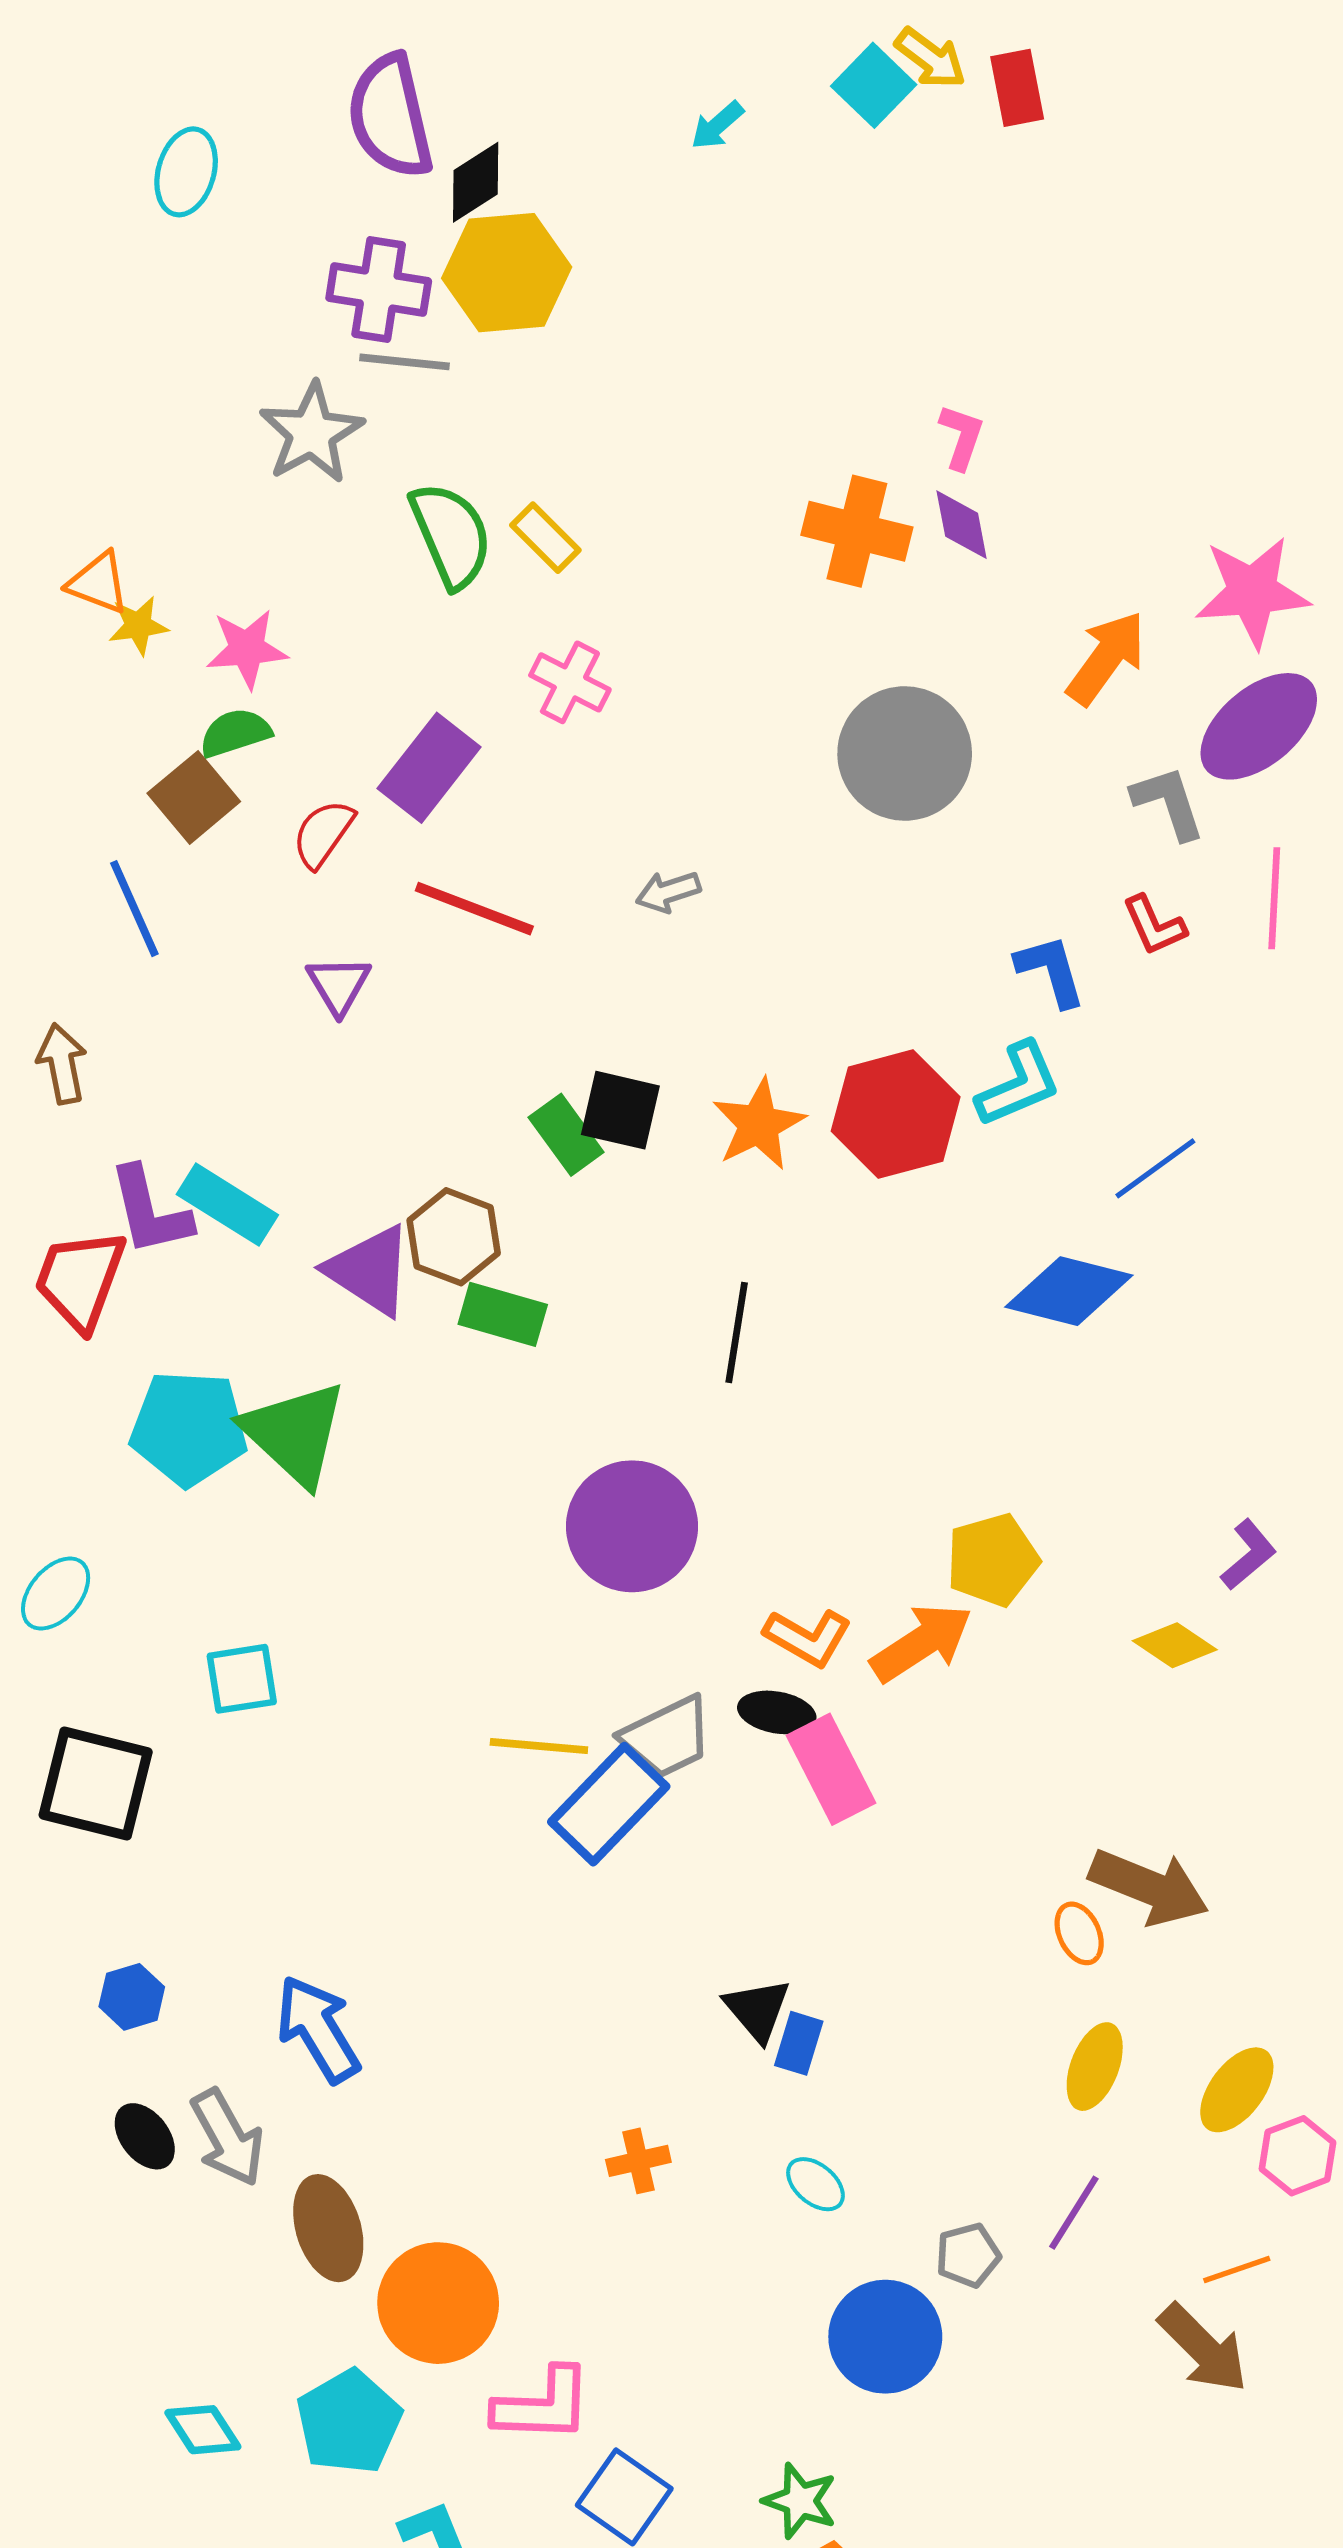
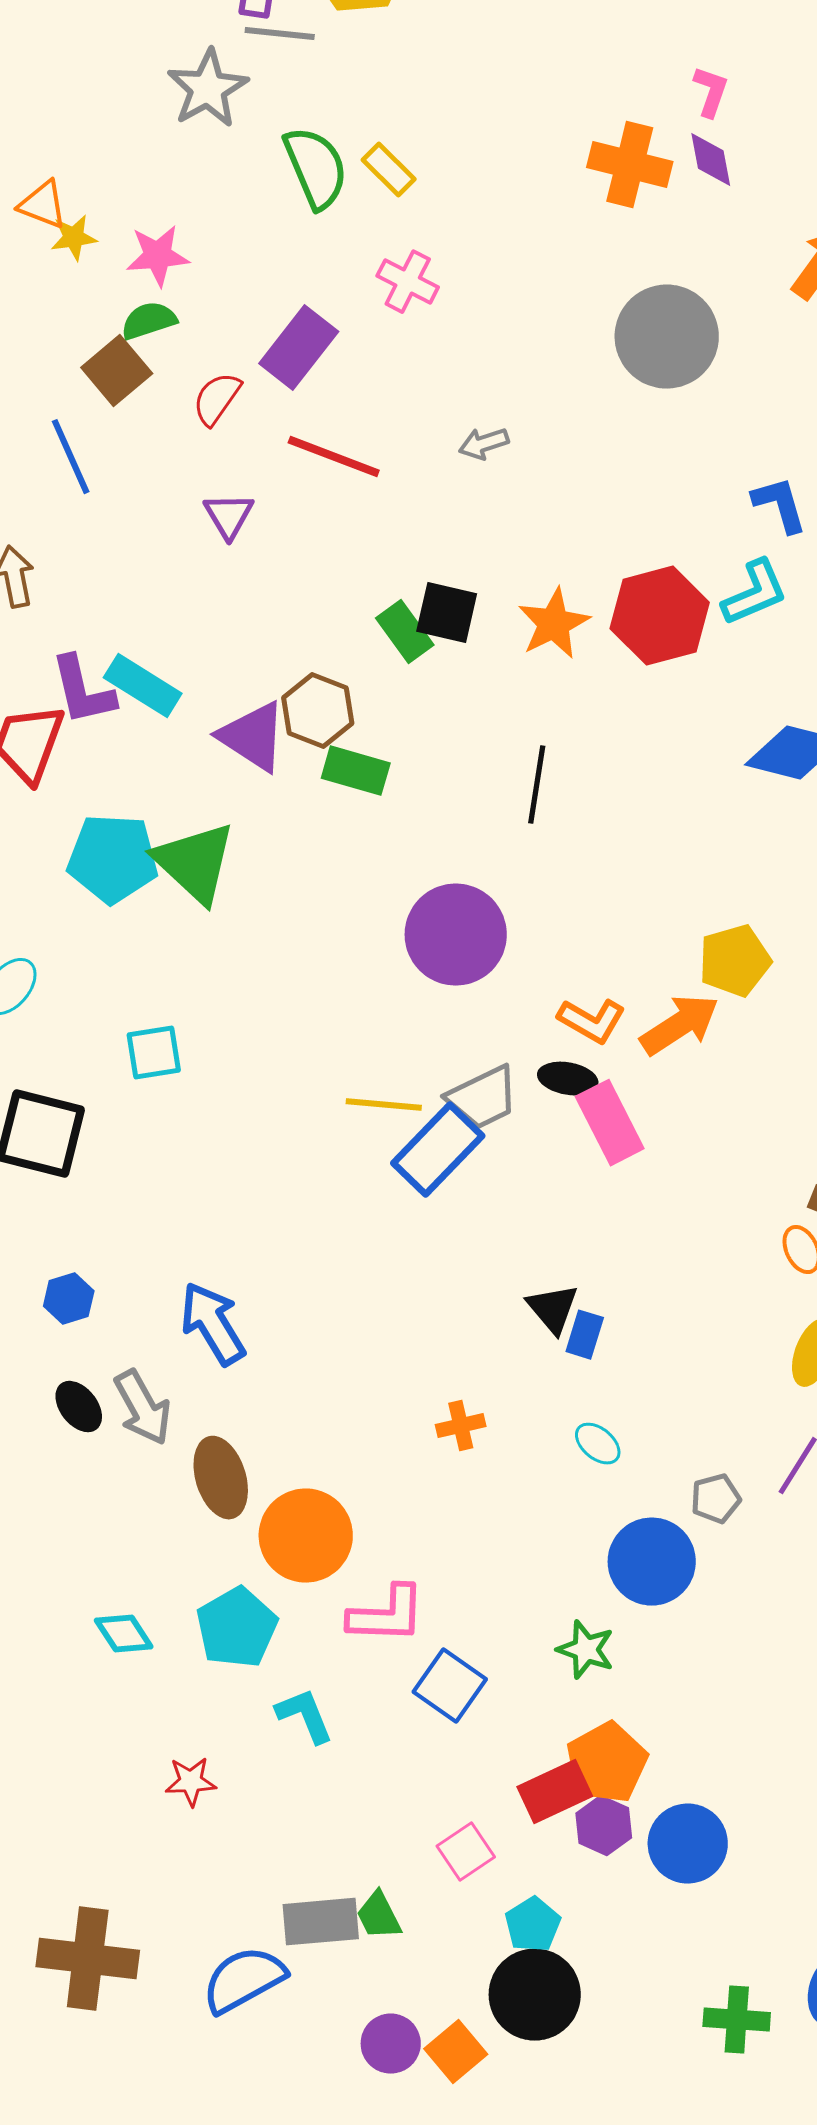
green star: (800, 2501) -> (586, 1650), moved

